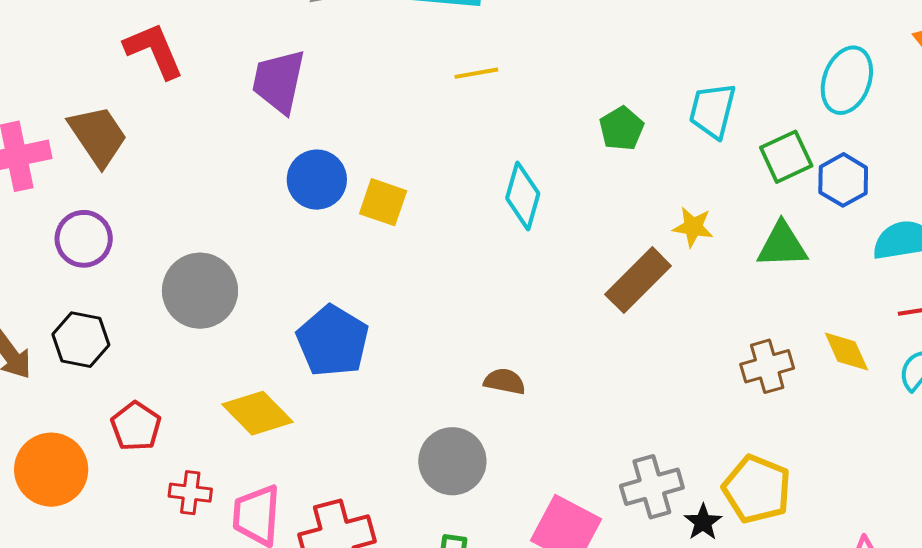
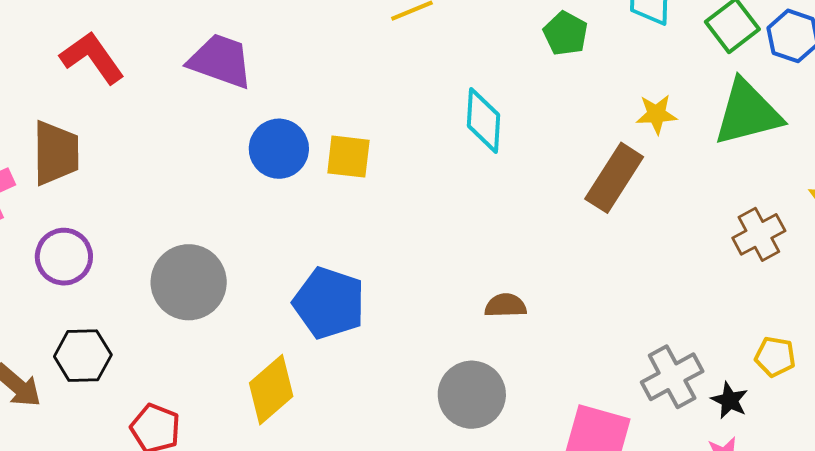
purple trapezoid: (279, 81) -> (221, 61), turned 110
brown trapezoid: (98, 136) -> (56, 153), turned 46
green triangle: (782, 245) -> (748, 113), size x1.4
yellow diamond: (258, 413) -> (271, 390), turned -74
yellow pentagon: (757, 489) -> (775, 357), size x0.6

